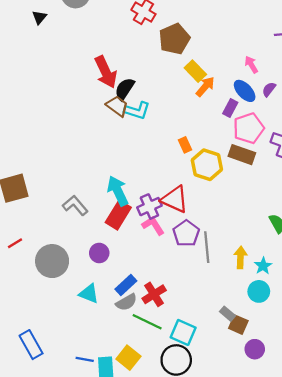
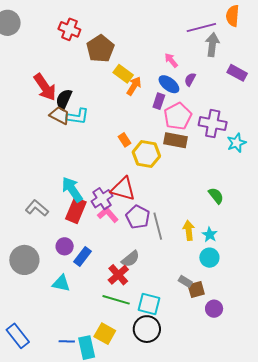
blue rectangle: (126, 285) -> (82, 256), moved
gray semicircle: (126, 302) -> (130, 259), moved
brown square: (238, 325) -> (196, 289), turned -30

